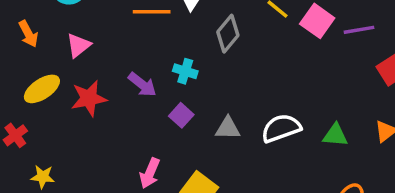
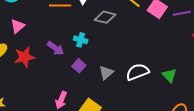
gray diamond: (228, 34) -> (105, 17), turned 65
gray triangle: (228, 128) -> (106, 73), turned -42
green triangle: (335, 135) -> (169, 75), turned 42

